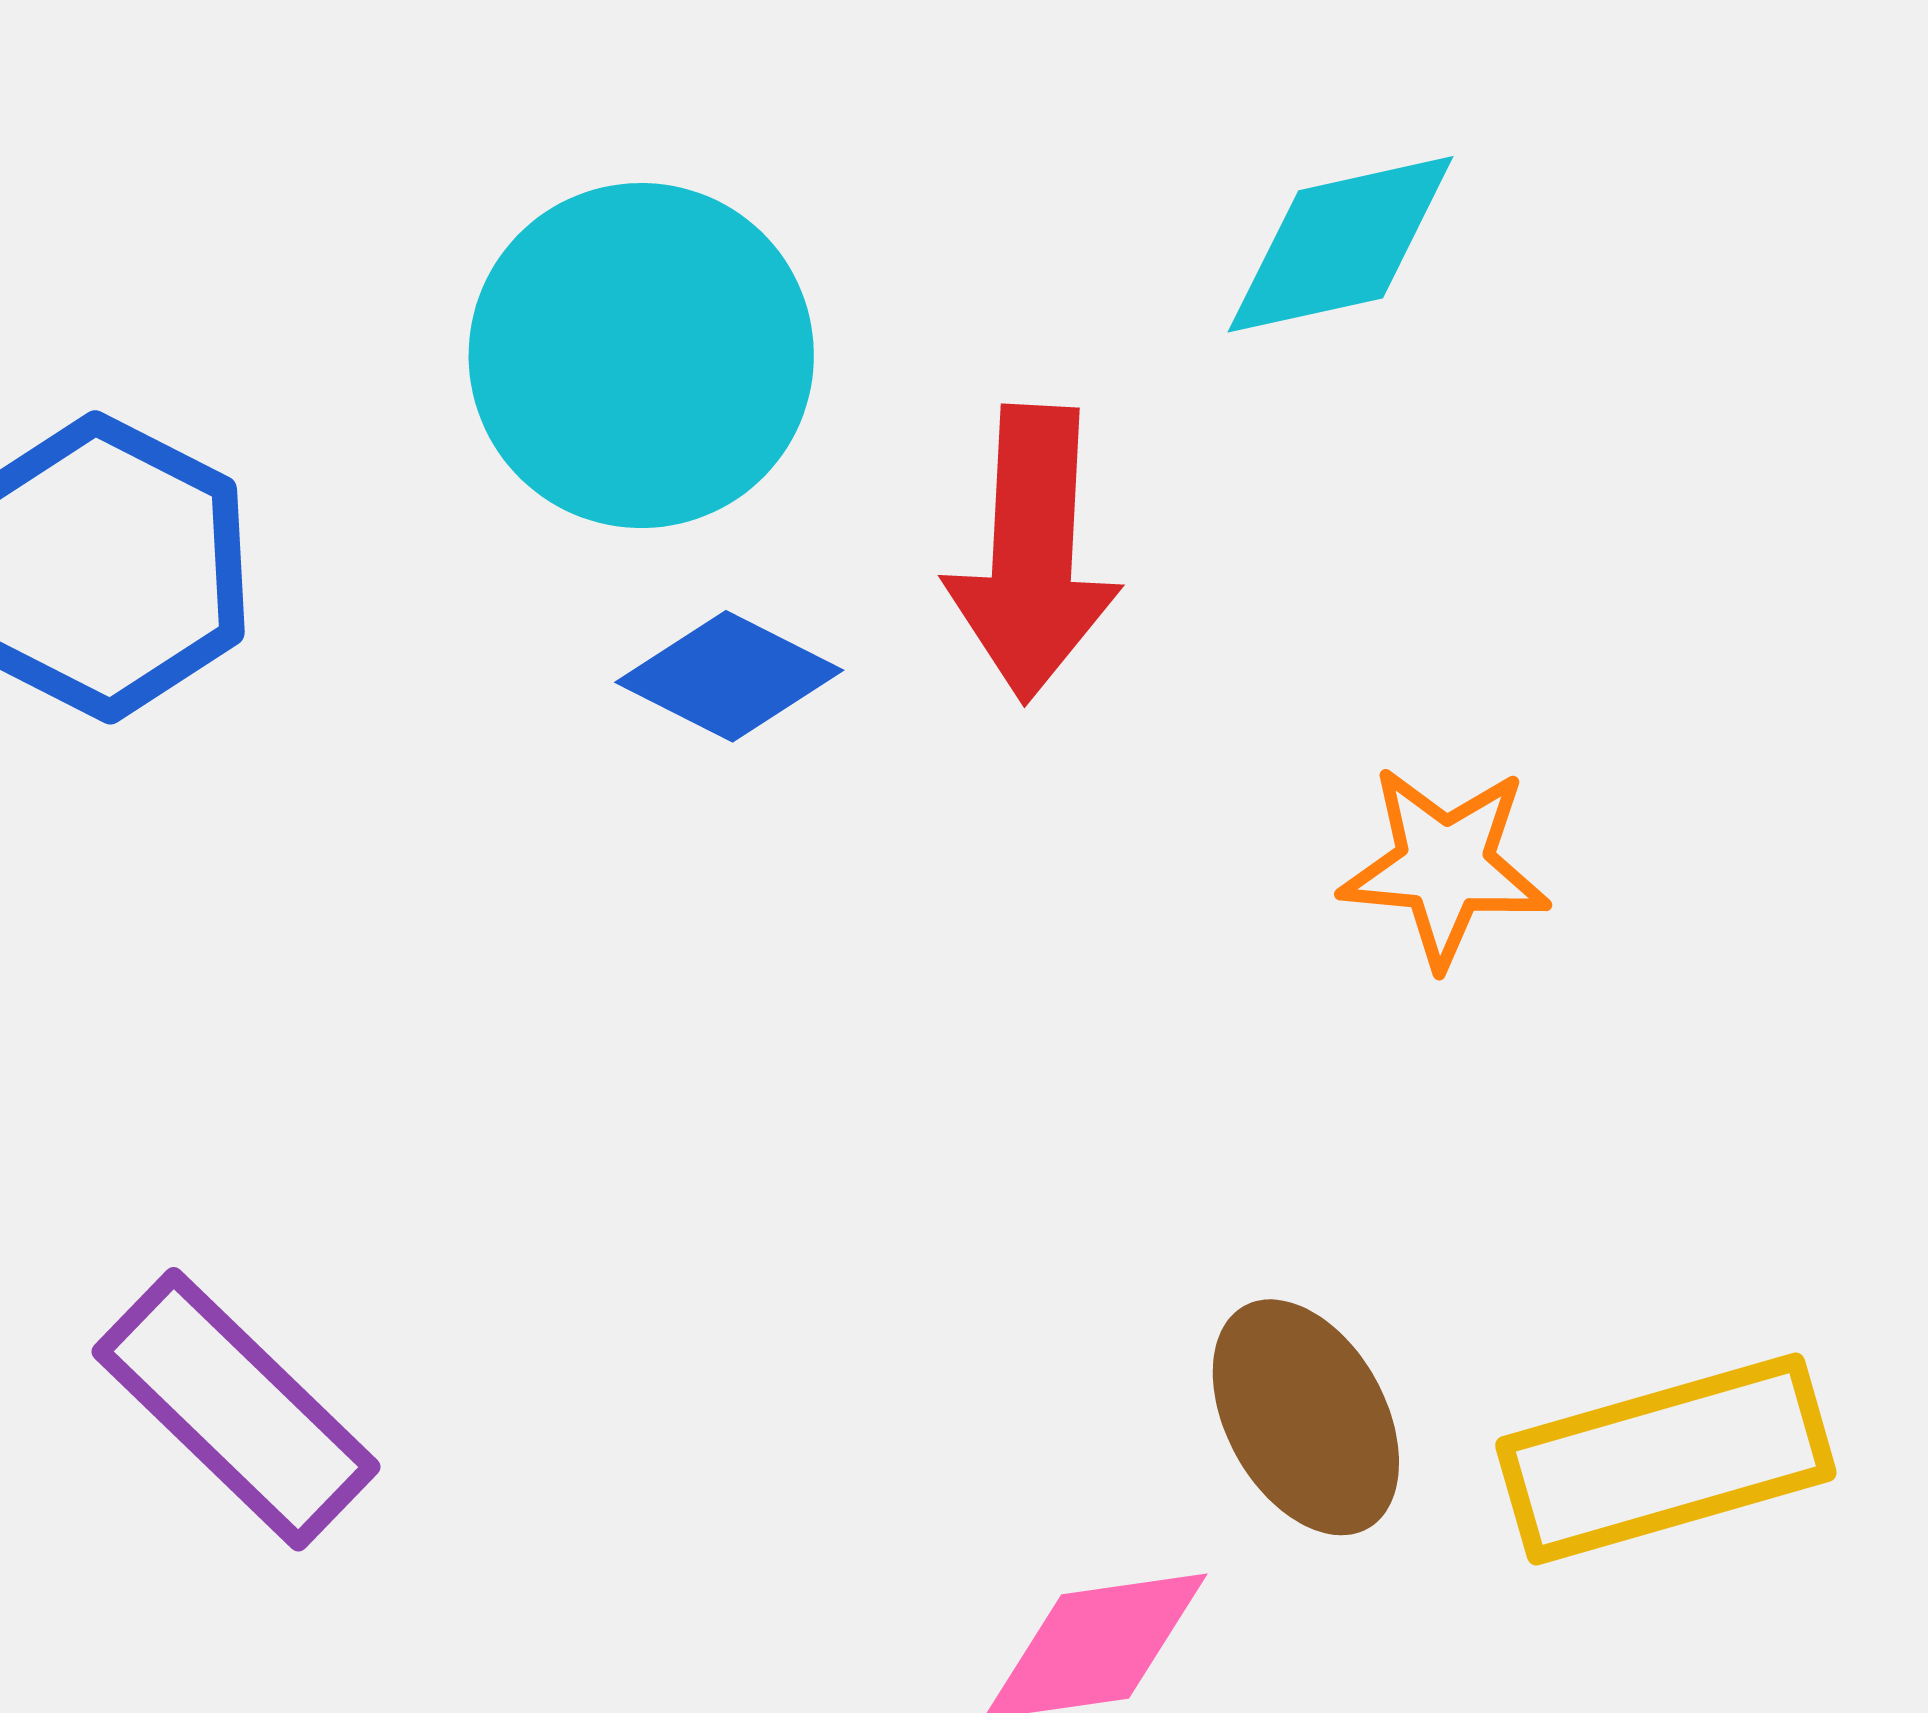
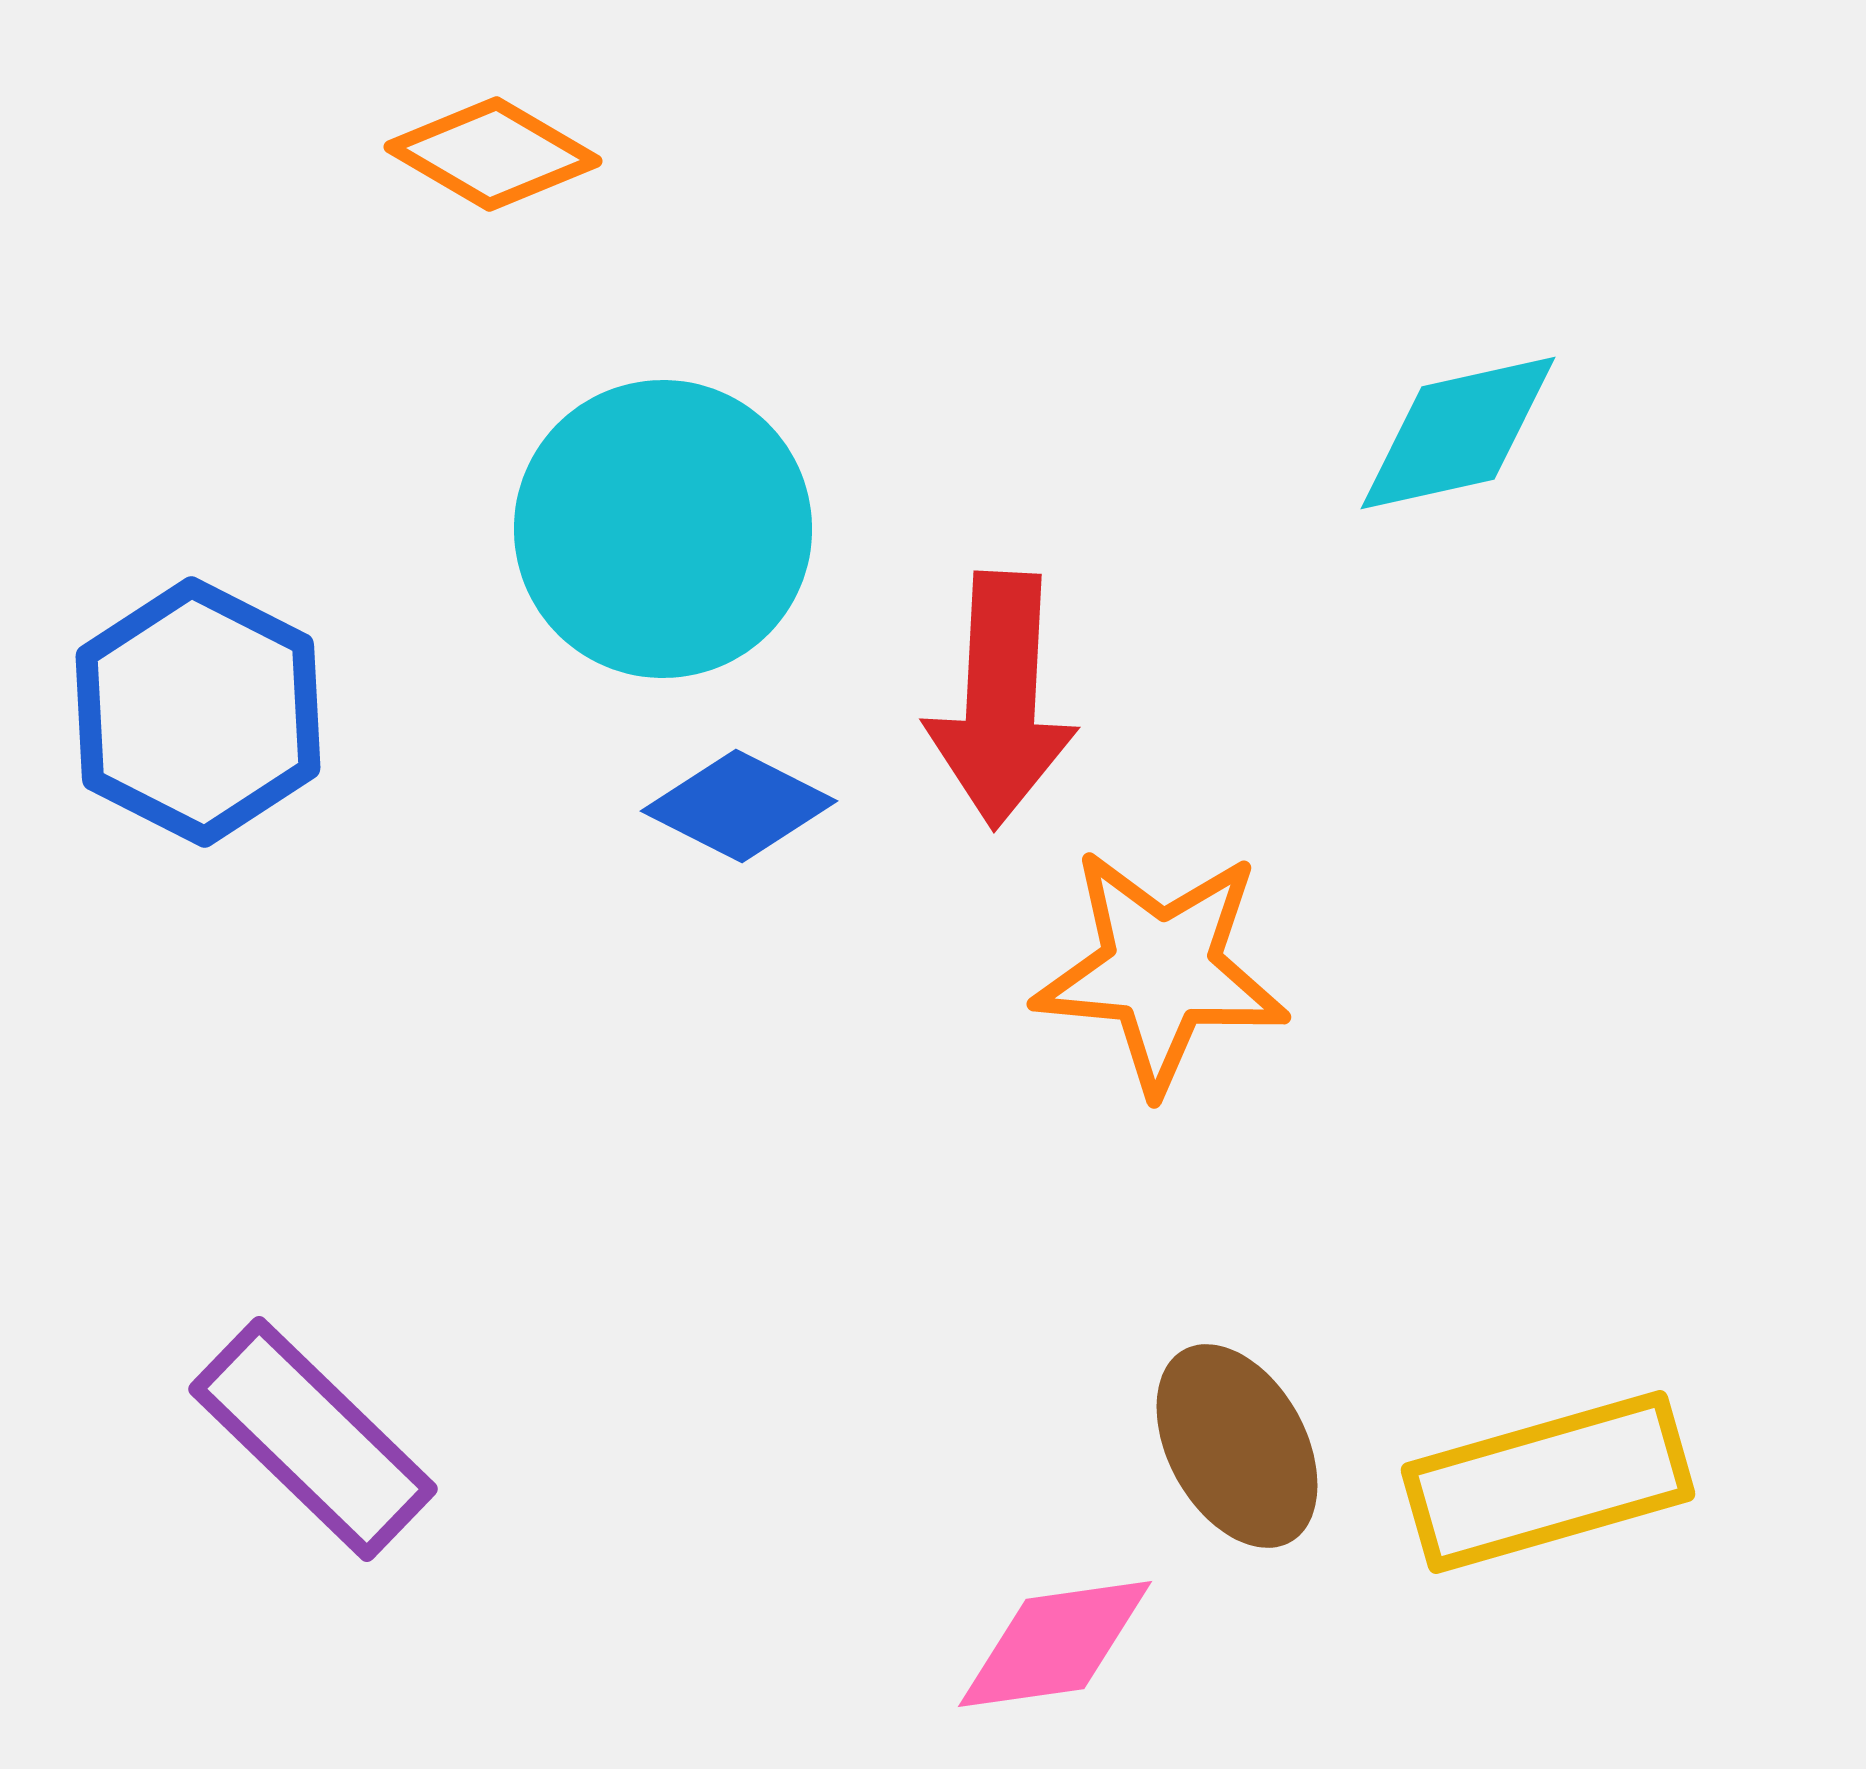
cyan diamond: (1341, 244) -> (1458, 433), moved
orange star: (1445, 866) -> (1161, 970), moved, size x1.4

